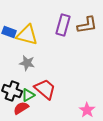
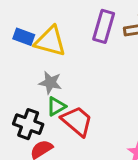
green triangle: (28, 95) -> (56, 106), moved

